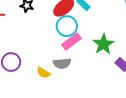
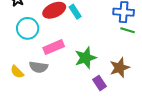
cyan circle: (67, 26) -> (28, 28), moved

